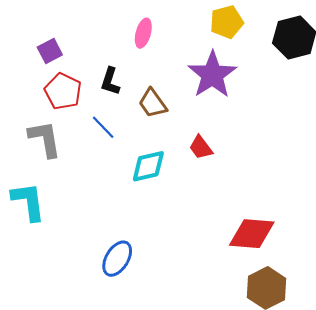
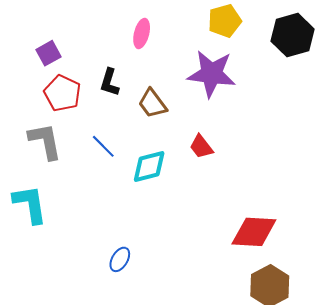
purple star: (212, 75) -> (211, 74), turned -30
blue line: (103, 127) -> (103, 146), moved
blue ellipse: (117, 259) -> (120, 259), size x0.7

